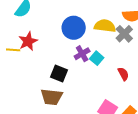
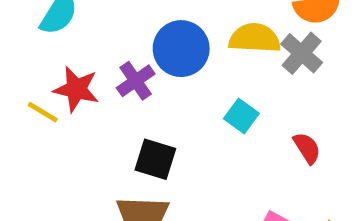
red star: (28, 41) -> (76, 89), turned -30
yellow line: (13, 50) -> (43, 112), turned 32
purple cross: (82, 54) -> (136, 81), moved

